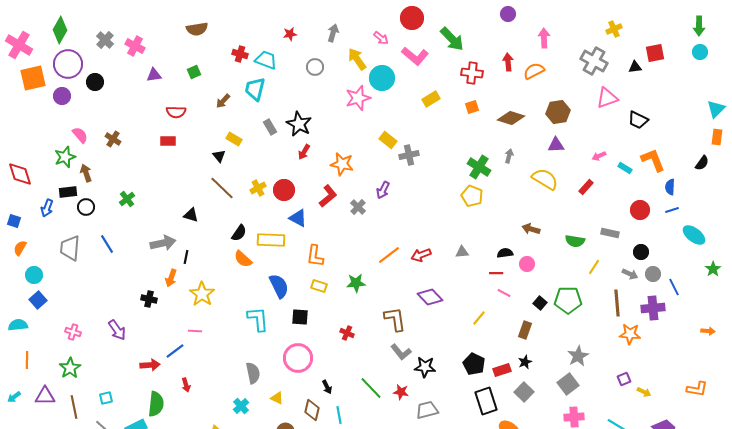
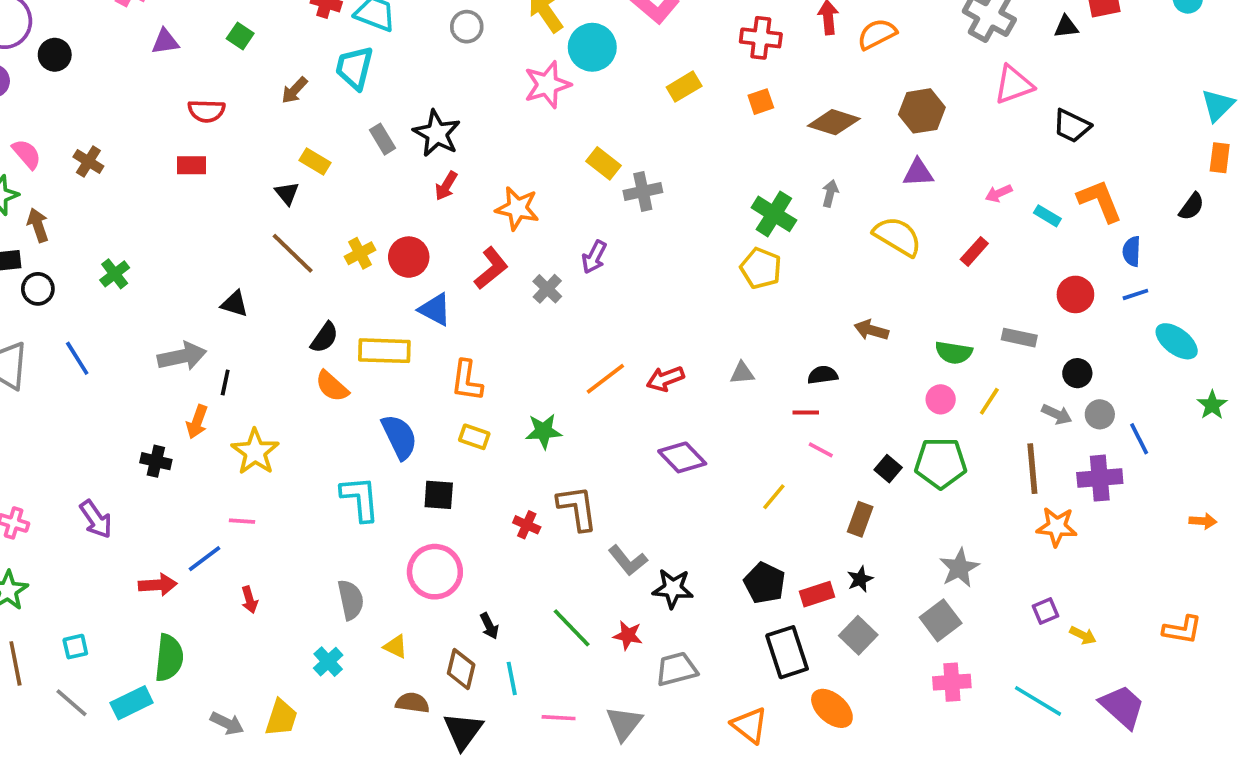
green square: (194, 72) -> (240, 36), turned -32
pink circle: (527, 264) -> (941, 399), moved
brown L-shape: (395, 319) -> (577, 508), moved
red arrow: (186, 385) -> (250, 600), moved

